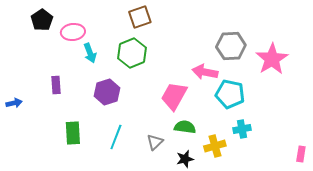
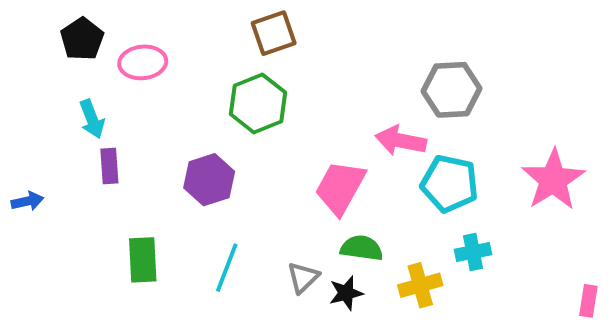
cyan arrow: (90, 53) -> (92, 119), moved
pink star: (272, 59) -> (553, 180), moved
black star: (185, 159) -> (346, 293), moved

